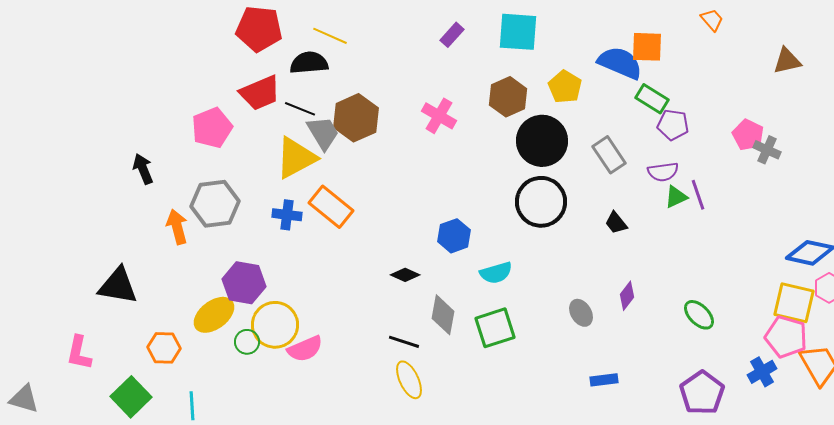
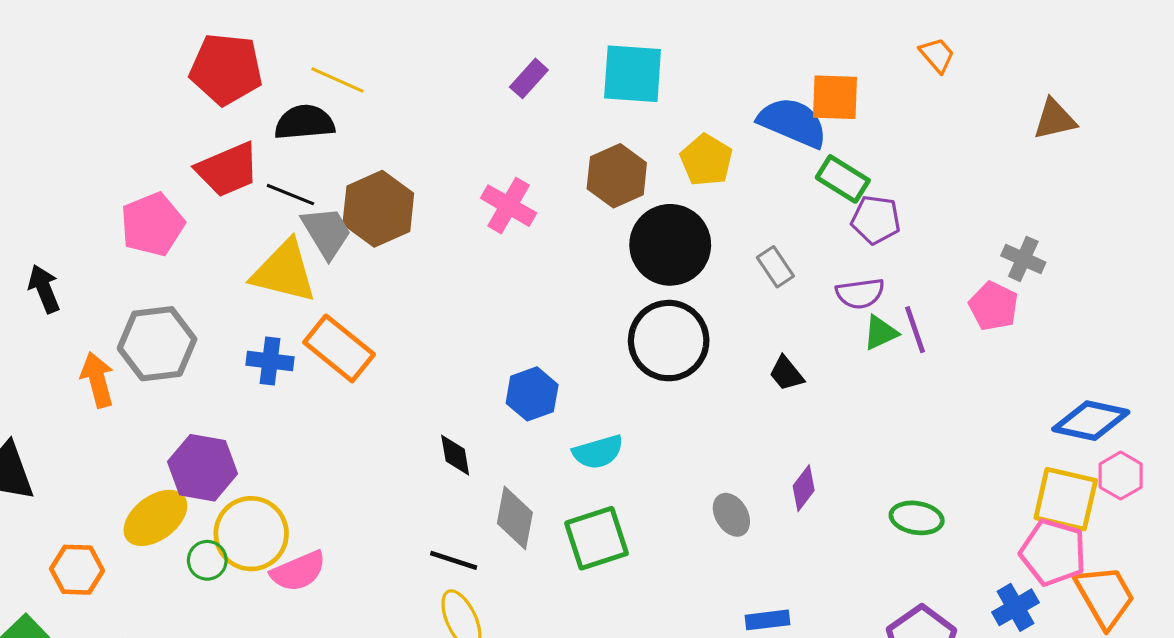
pink pentagon: (748, 135) -> (994, 306), moved
gray rectangle: (609, 155) -> (775, 267), size x0.7
yellow triangle: (296, 158) -> (284, 272), turned 42
black diamond: (405, 275) -> (455, 455), turned 56
green ellipse: (699, 315) -> (917, 518), turned -36

